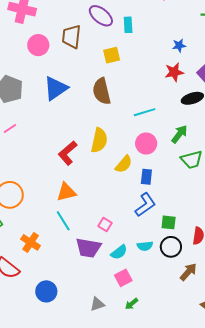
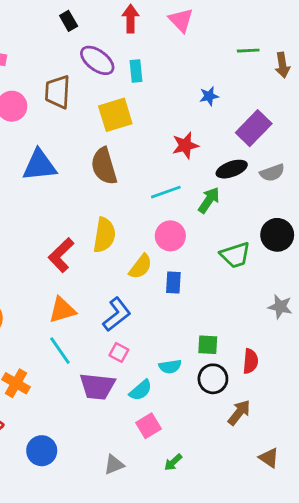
yellow square: (112, 55) -> (115, 115), size x1.4
red star: (174, 72) -> (185, 145), moved
blue triangle: (56, 88) -> (39, 165), turned 32
green arrow: (179, 134) -> (209, 200), moved
blue L-shape: (145, 205) -> (117, 314), moved
cyan semicircle: (145, 246) -> (170, 367), moved
green arrow: (131, 304) -> (173, 462), moved

